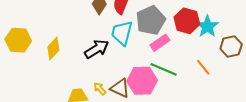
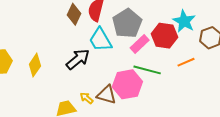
red hexagon: (187, 21) -> (164, 36), moved
cyan trapezoid: (122, 33) -> (100, 40), turned -36
orange line: (203, 67) -> (186, 62), turned -66

